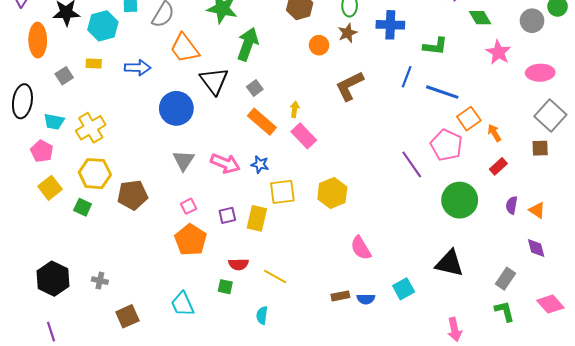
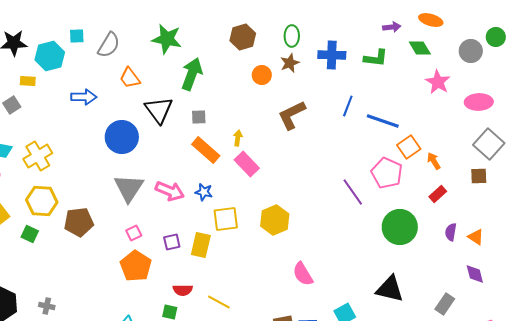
green L-shape: (435, 46) -> (376, 58), moved
orange trapezoid: (184, 48) -> (130, 78), size x0.7
yellow rectangle: (94, 64) -> (28, 81), moved
gray square: (255, 88) -> (199, 117), turned 35
gray triangle: (183, 160) -> (129, 188), size x1.4

